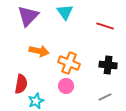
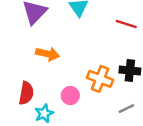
orange cross: (69, 63) -> (100, 79), moved
pink circle: (66, 86) -> (70, 96), moved

